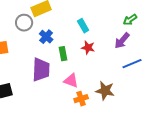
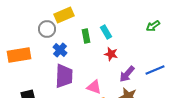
blue cross: (46, 37) -> (60, 50), moved
purple arrow: (122, 41) -> (127, 74), moved
green rectangle: (63, 54) -> (86, 36), moved

